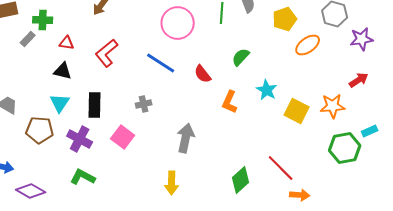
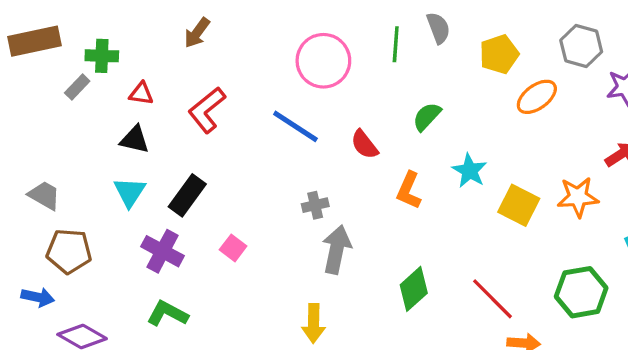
gray cross: (144, 104) -> (315, 205), moved
black rectangle: (95, 105) -> (187, 195), turned 35
brown pentagon: (40, 130) -> (69, 251), moved
pink square: (123, 137) -> (233, 248), size x0.7
green hexagon: (345, 148) -> (581, 292), moved
green diamond: (241, 180) -> (414, 289), moved

